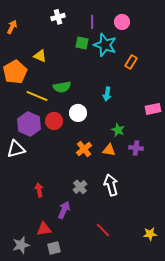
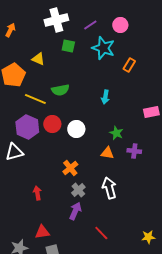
white cross: (58, 17) -> (56, 20), size x1.6
purple line: (92, 22) -> (90, 25), turned 56
green square: (82, 43) -> (68, 46), moved
white circle: (78, 113) -> (76, 129), moved
orange cross: (84, 149) -> (70, 168), moved
purple arrow: (64, 210) -> (75, 211), moved

